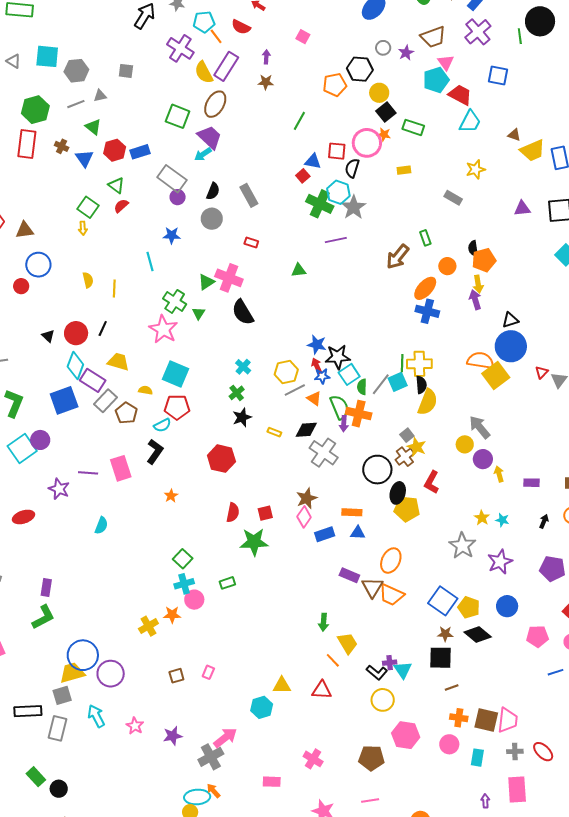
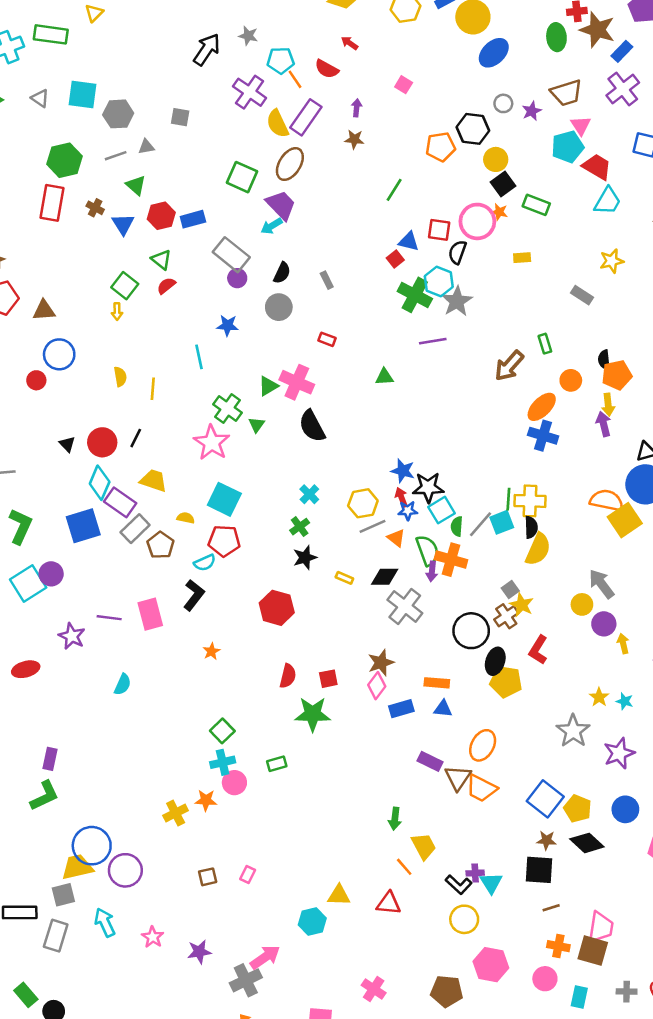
gray rectangle: (249, 195) -> (327, 280), size x0.6
pink trapezoid: (508, 720) -> (601, 927), moved

